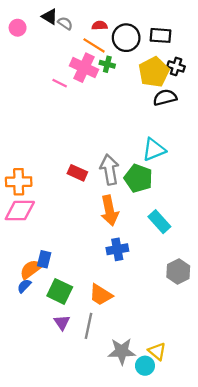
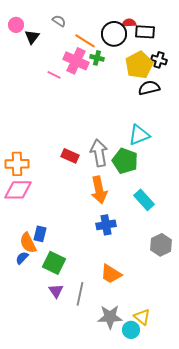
black triangle: (50, 17) -> (32, 37), moved, turned 35
red semicircle: (100, 25) -> (129, 23), moved
orange semicircle: (31, 269) -> (28, 243), turned -80
orange trapezoid: (101, 295) -> (111, 274), moved

